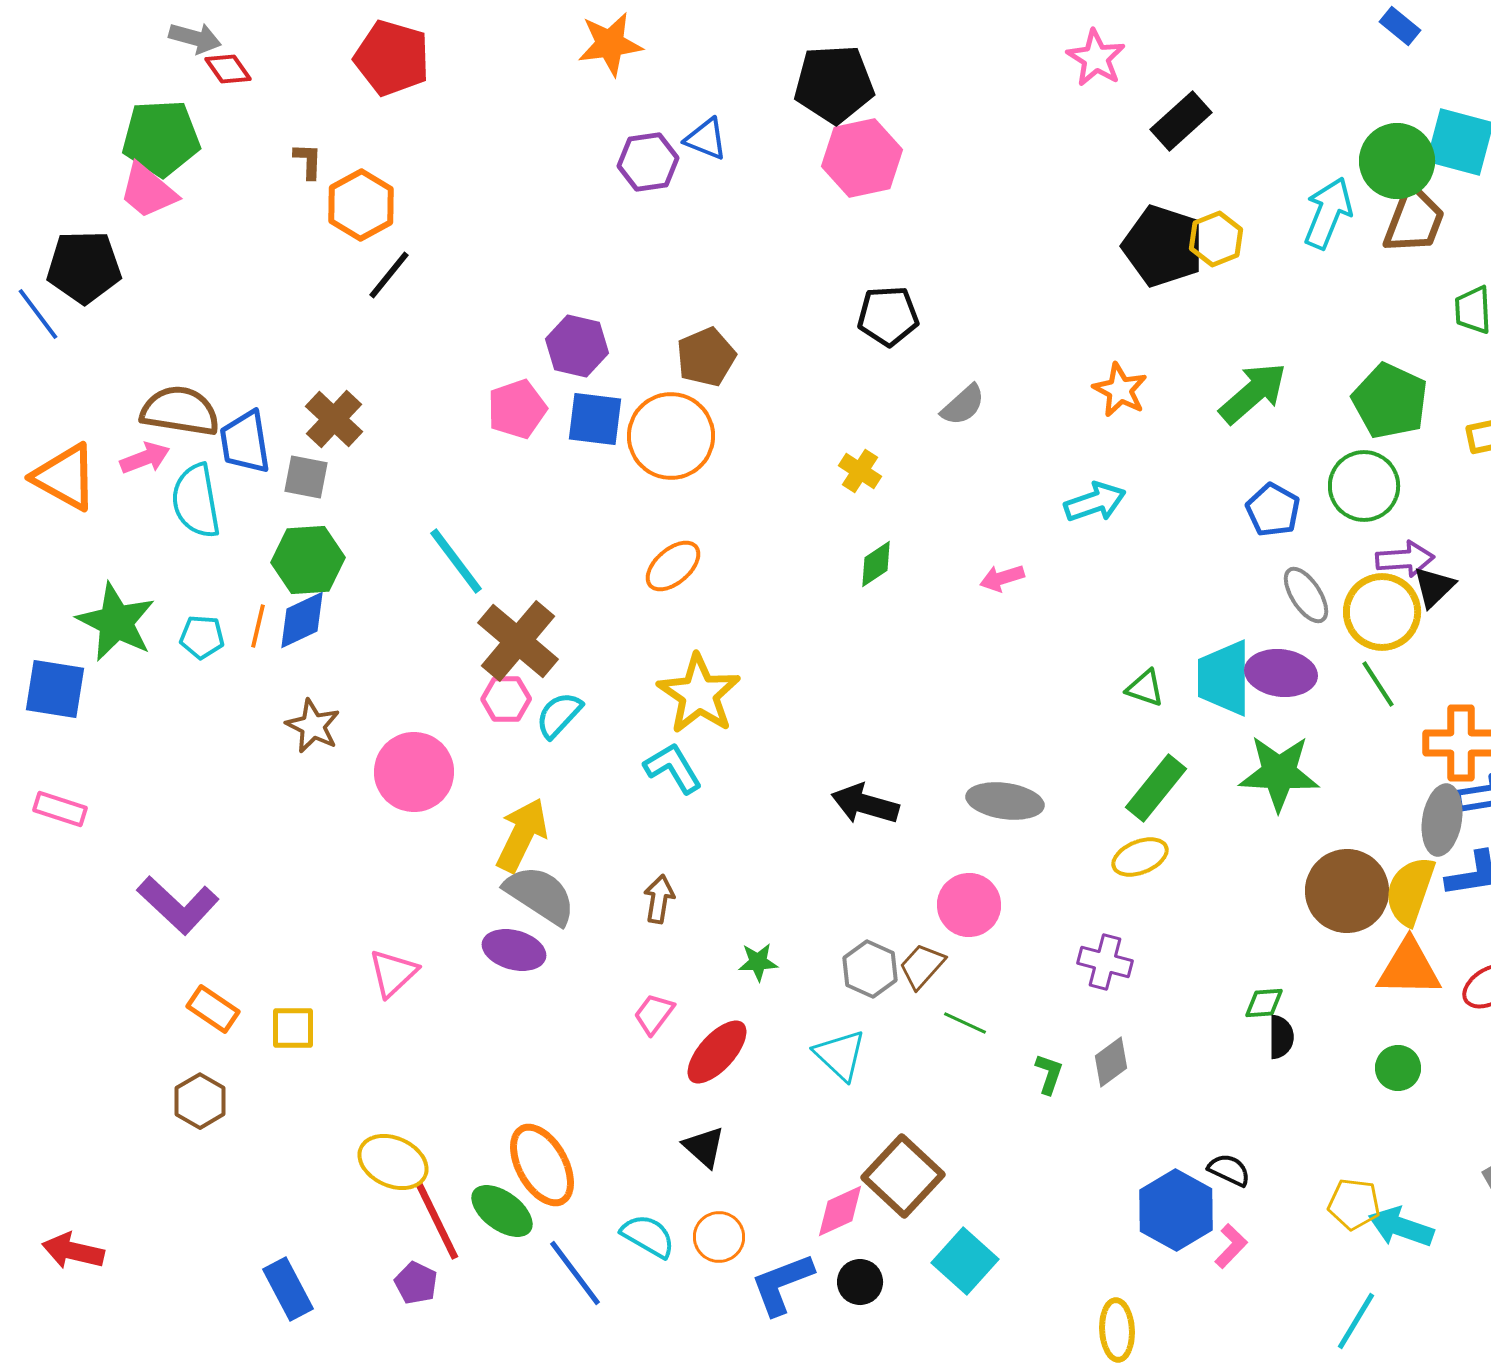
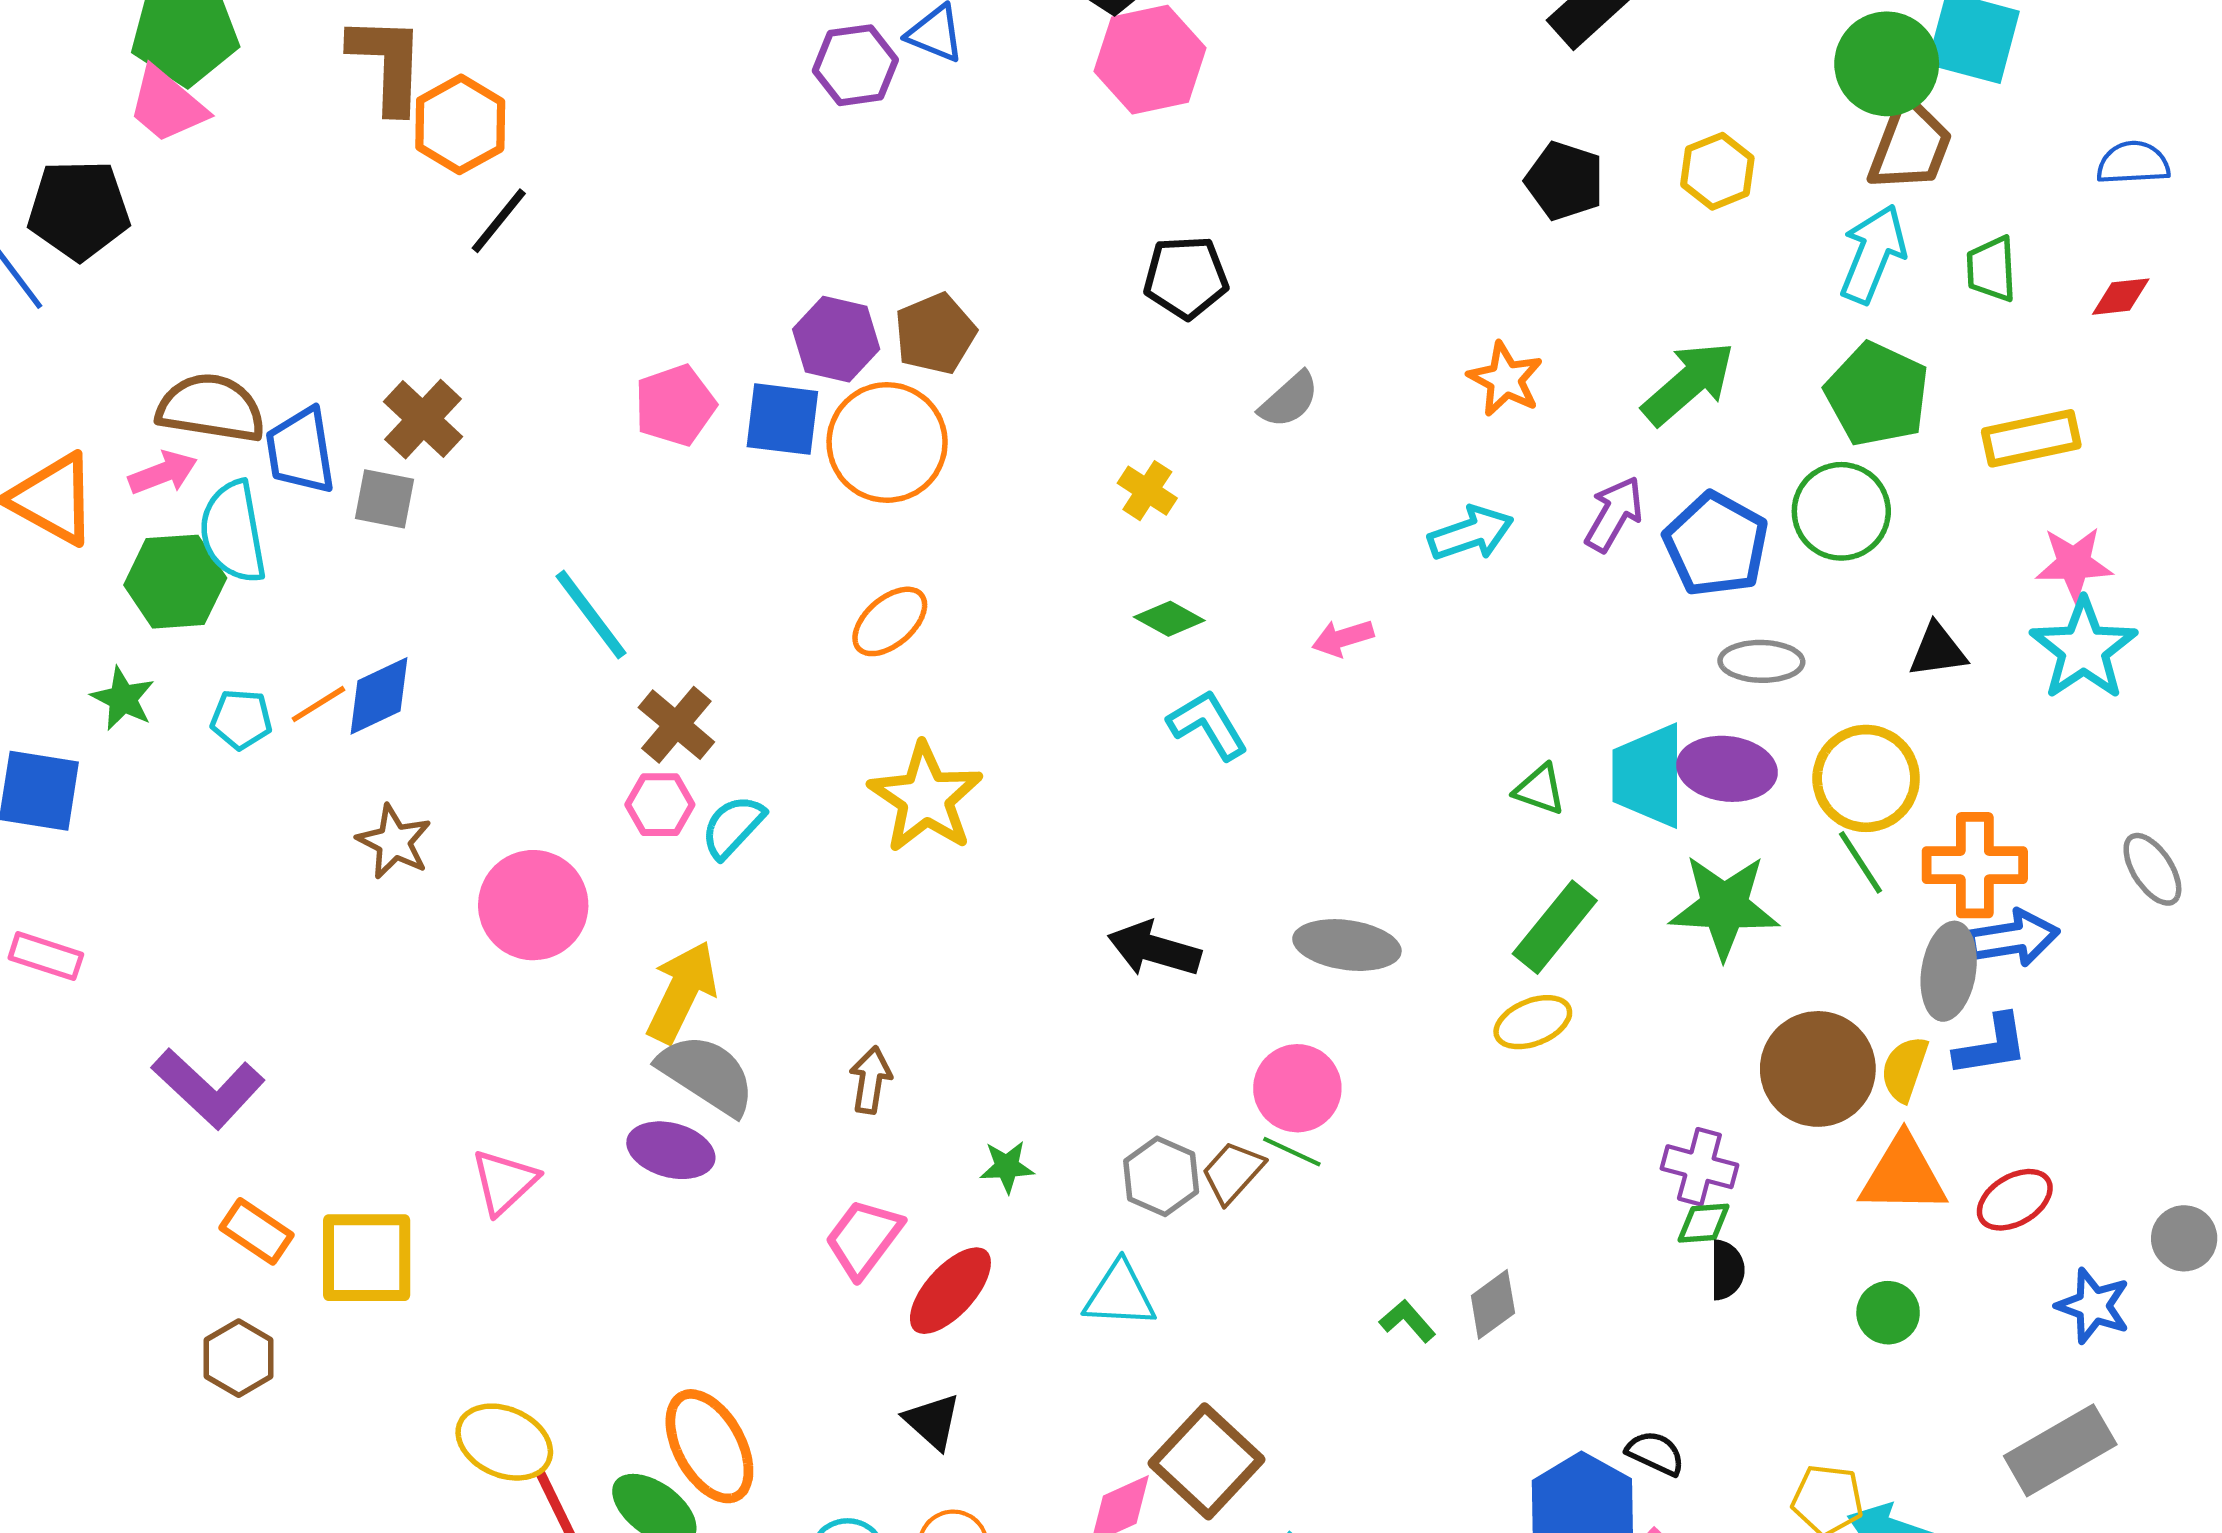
brown L-shape: (308, 161) -> (387, 64), size x2.0
cyan arrow: (1328, 213) -> (1873, 254), moved
yellow hexagon: (1216, 239) -> (1717, 171), moved
black pentagon: (1163, 246) -> (1564, 181), size x0.7
purple hexagon: (577, 346) -> (836, 339), moved
blue pentagon: (1273, 510) -> (1716, 544), size x1.4
purple arrow: (1405, 559) -> (1614, 514), moved, turned -56
green hexagon: (308, 560) -> (175, 582), moved
green diamond: (876, 564) -> (1169, 619), turned 63
black triangle: (1434, 587) -> (1938, 650), turned 36
gray ellipse: (1306, 595) -> (1761, 661), turned -56
yellow circle: (1382, 612) -> (1866, 778), moved
green star: (116, 622) -> (123, 699), size x0.6
orange line: (258, 626) -> (318, 704), turned 45
brown cross: (518, 641) -> (676, 725), size x0.7
green line: (1378, 684) -> (1861, 862), moved
cyan L-shape: (673, 768) -> (1208, 725), moved
yellow semicircle: (1410, 891) -> (1905, 1069), size x0.7
purple cross: (1105, 962) -> (1699, 1167), moved
pink trapezoid: (654, 1014) -> (864, 1238), size x1.4
green line: (965, 1023) -> (1292, 1152), moved
yellow square: (293, 1028) -> (367, 1258), size x1.6
cyan triangle: (840, 1055) -> (1120, 1295), turned -40
green L-shape: (1049, 1074) -> (1408, 1321), turned -60

